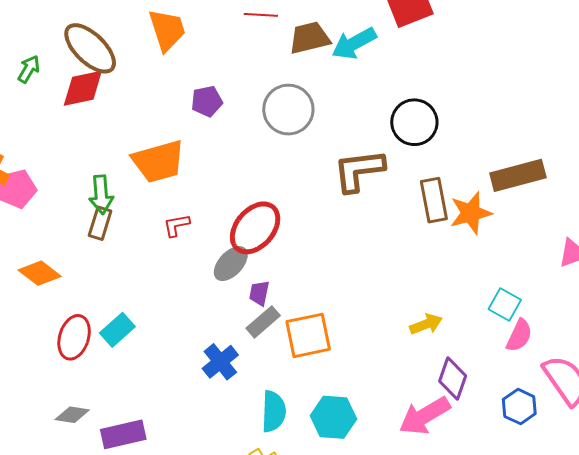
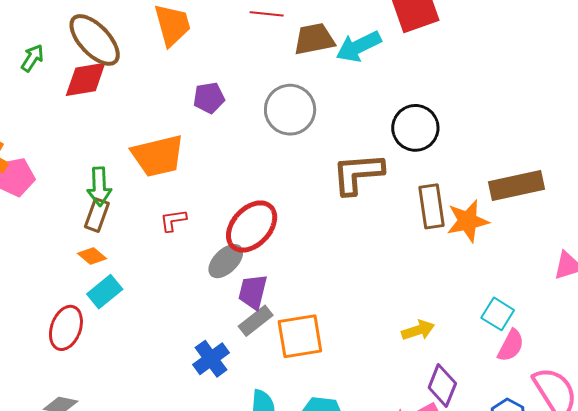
orange diamond: (40, 273) -> (92, 256), moved, size x0.7
purple trapezoid: (259, 293) -> (253, 292), size x1.4
cyan rectangle: (117, 330) -> (105, 292), moved

